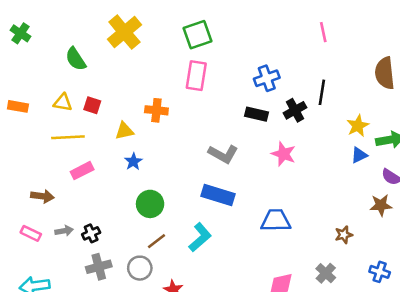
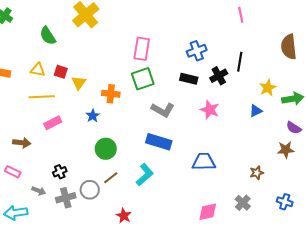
green square: (197, 35) -> (143, 79), moved
orange cross: (156, 110) -> (111, 94), moved
yellow triangle: (124, 131) -> (79, 83), moved, turned -42
blue triangle: (359, 155) -> (256, 111), moved
gray arrow: (64, 231) -> (39, 191), moved, turned 32
gray circle: (140, 268) -> (90, 190), moved

